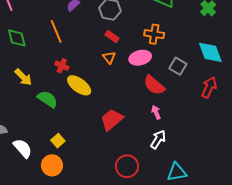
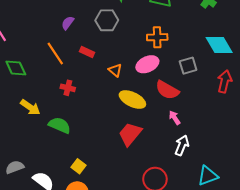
red rectangle: (112, 37) -> (87, 52), moved
gray square: (178, 66) -> (188, 66), turned -36
yellow ellipse: (79, 85) -> (132, 100), moved

